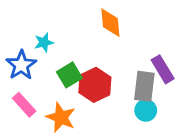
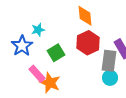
red hexagon: (95, 85) -> (88, 43), moved
pink rectangle: (24, 105) -> (37, 74), moved

